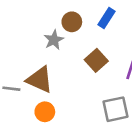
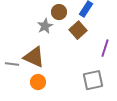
brown square: (96, 60) -> (78, 30), moved

